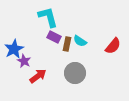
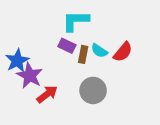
cyan L-shape: (48, 17) -> (76, 21), moved, turned -75
red semicircle: (113, 46) -> (123, 52), moved
purple star: (24, 61) -> (30, 76), size x1.5

